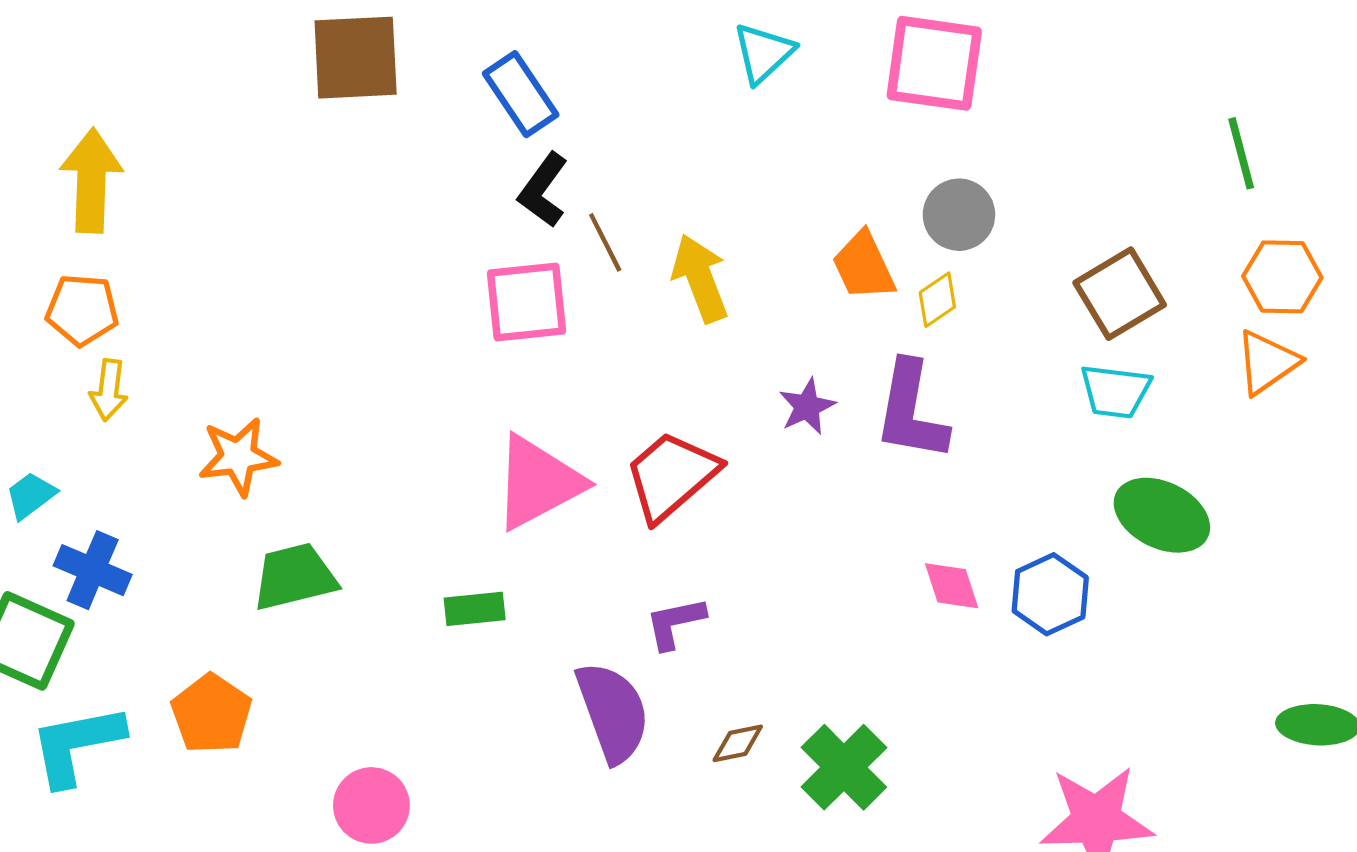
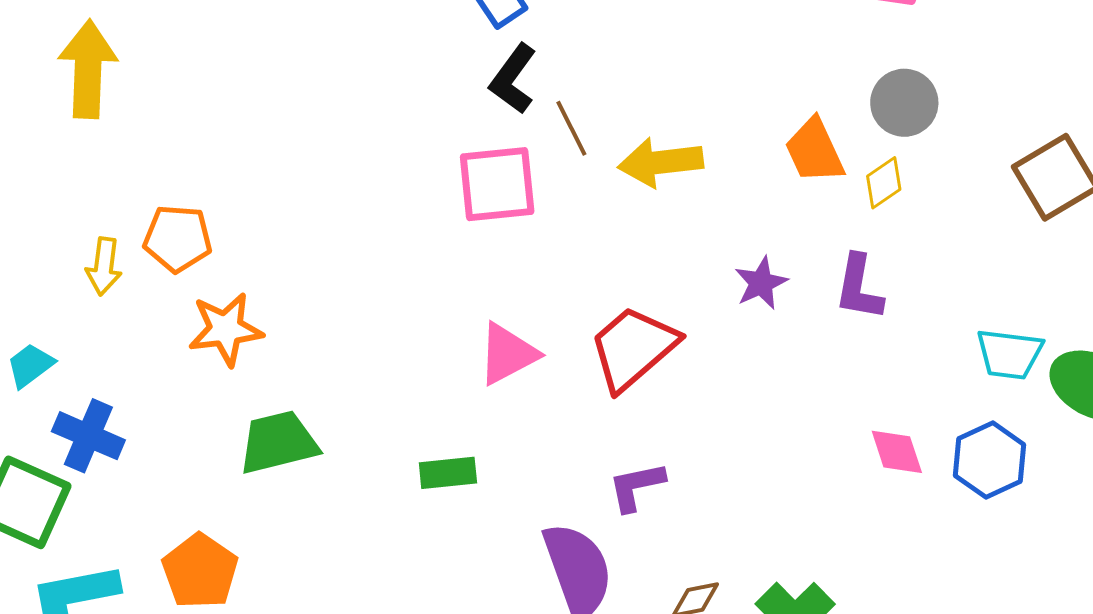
yellow arrow: (700, 278) -> (661, 162), turned -76
orange pentagon: (82, 310) -> (178, 238), moved
cyan trapezoid: (1115, 391) -> (1009, 354), moved
purple L-shape: (911, 411) -> (859, 287), size x0.7
pink triangle: (538, 482) -> (508, 354), size x0.7

